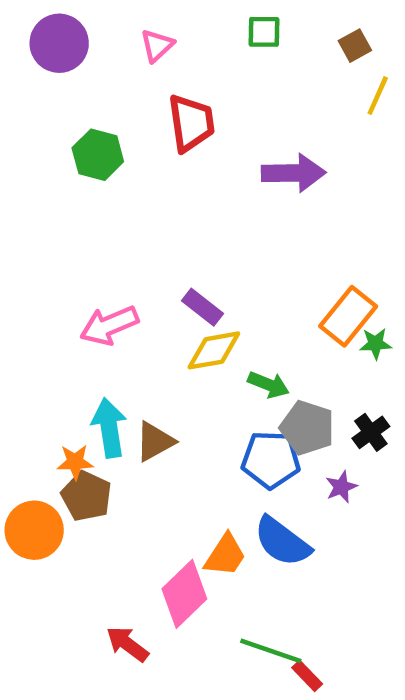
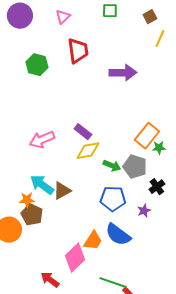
cyan arrow: (109, 428) -> (42, 185), turned -45
gray pentagon: (307, 428) -> (135, 167), moved

